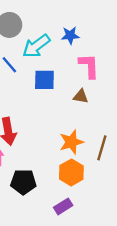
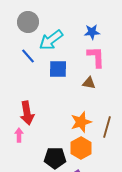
blue star: (70, 35) -> (92, 32), moved
black pentagon: (23, 182) -> (55, 158), moved

